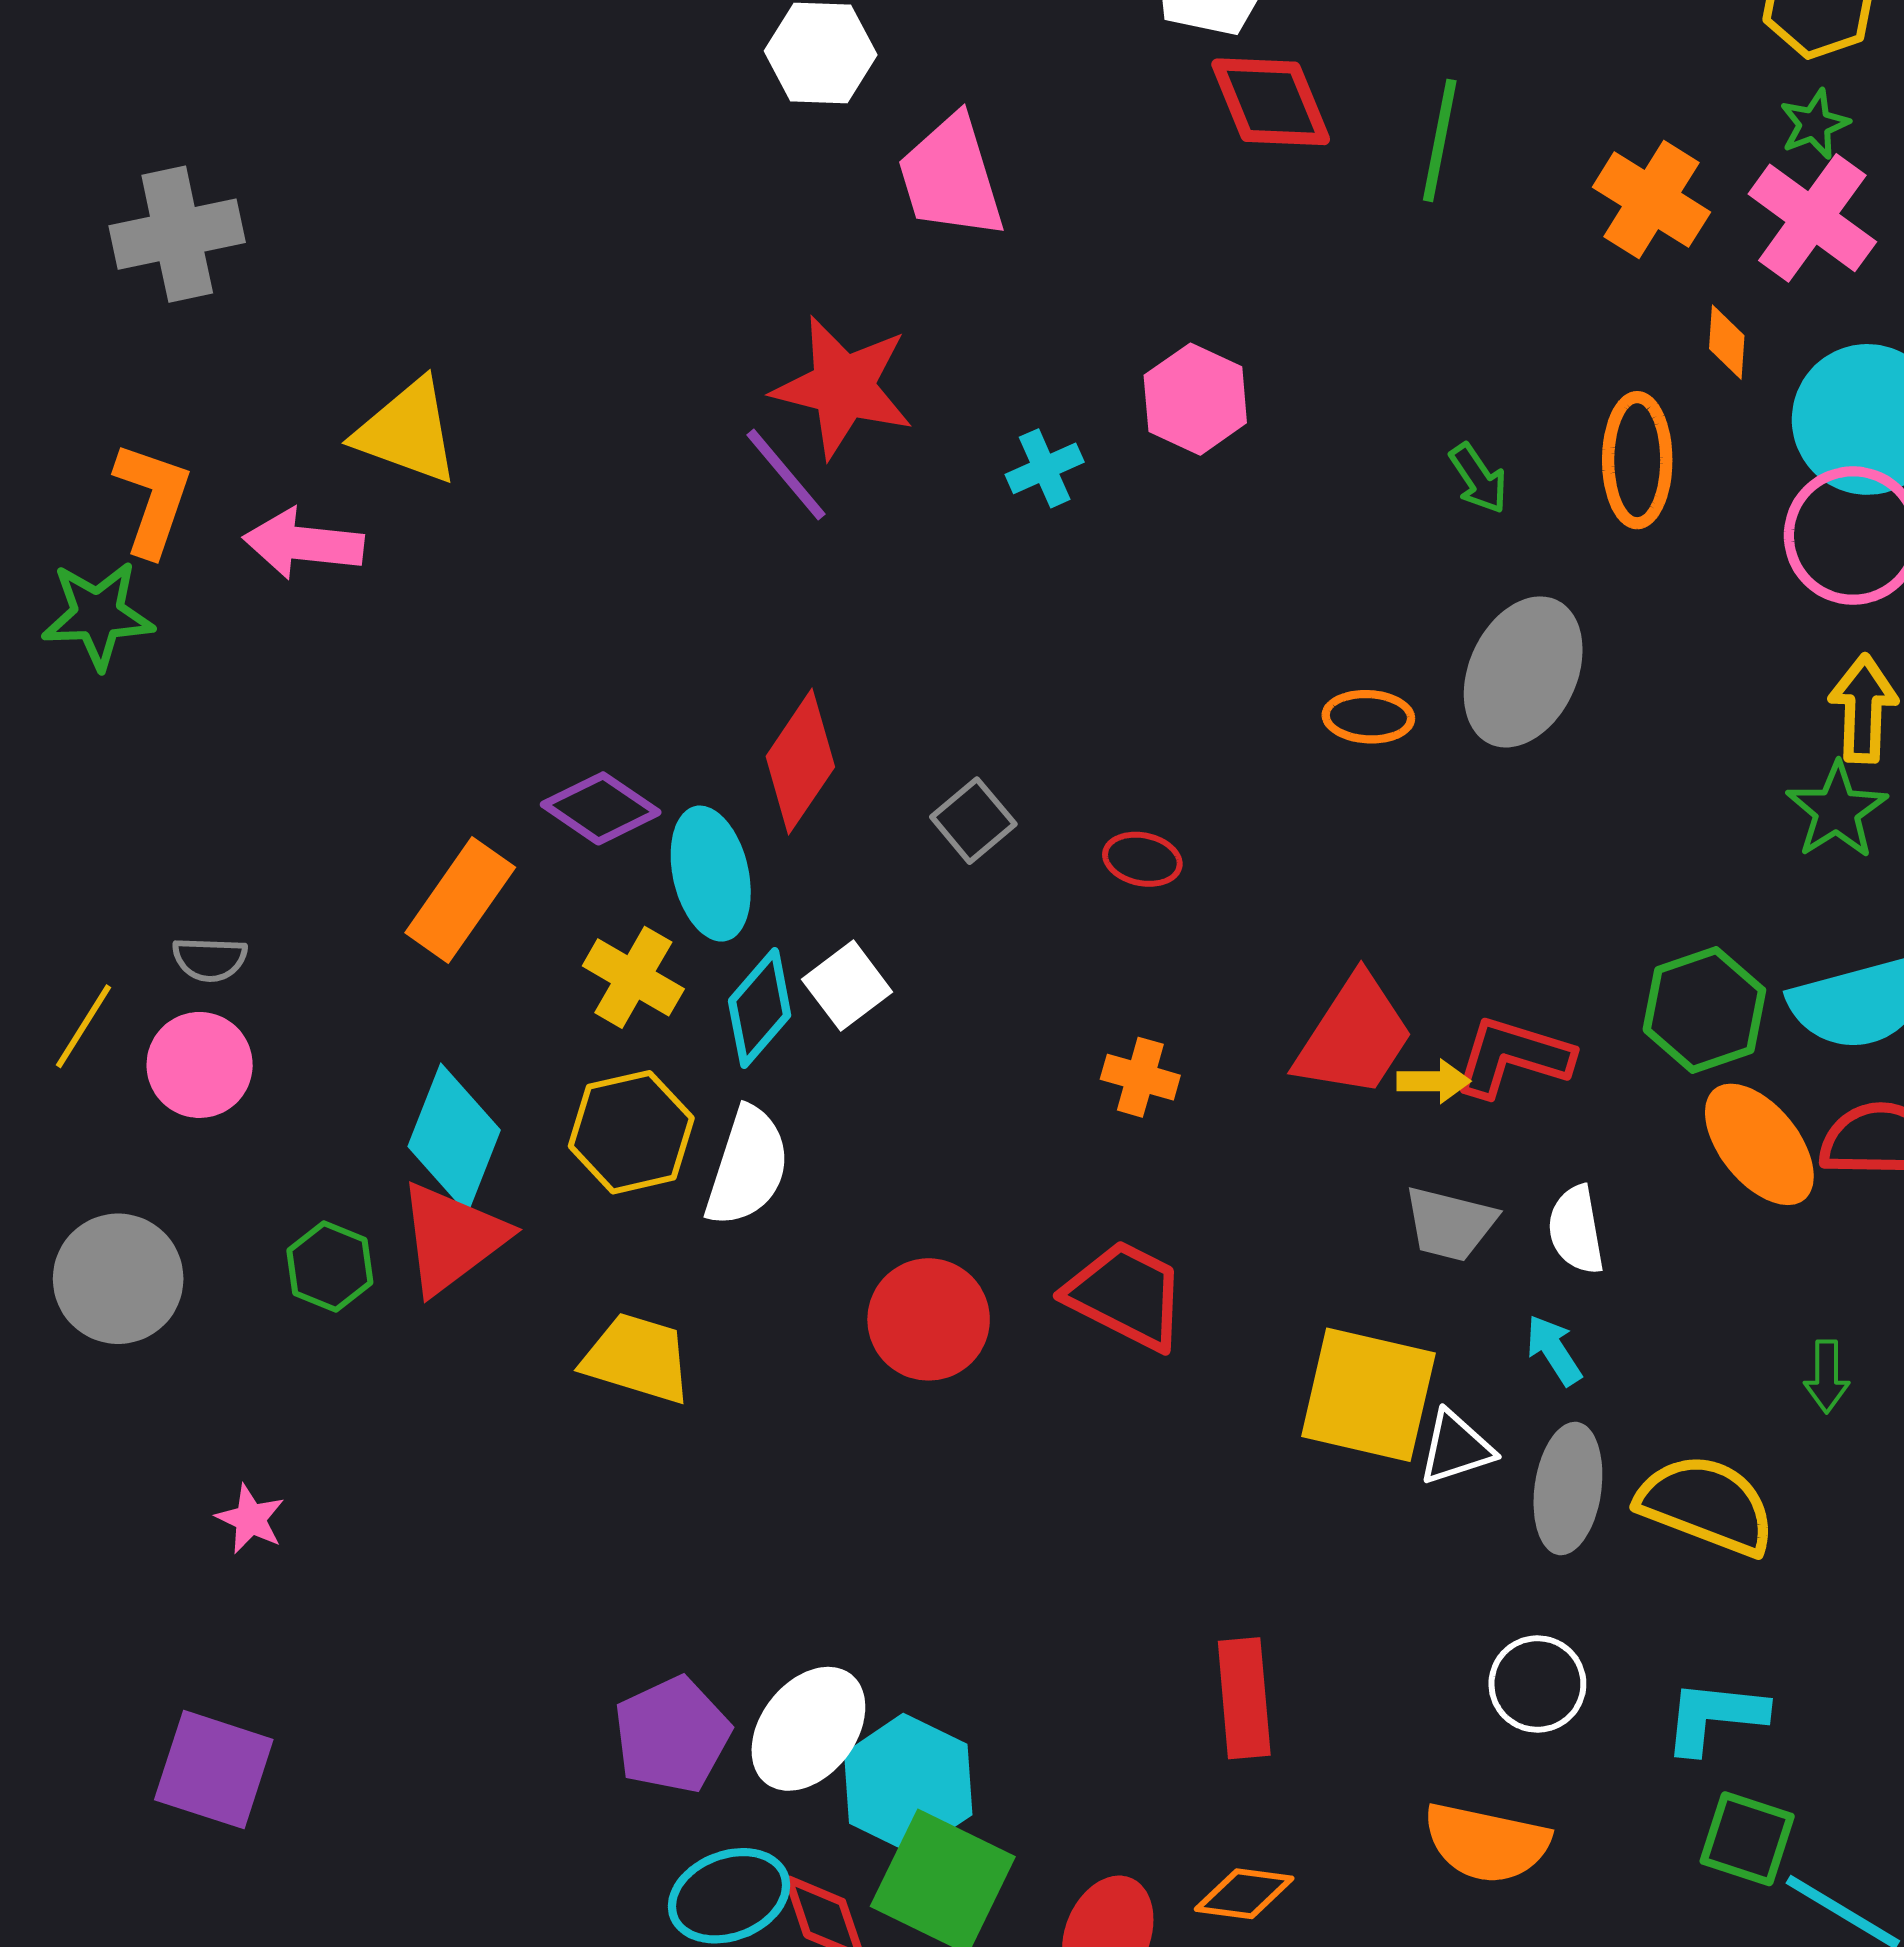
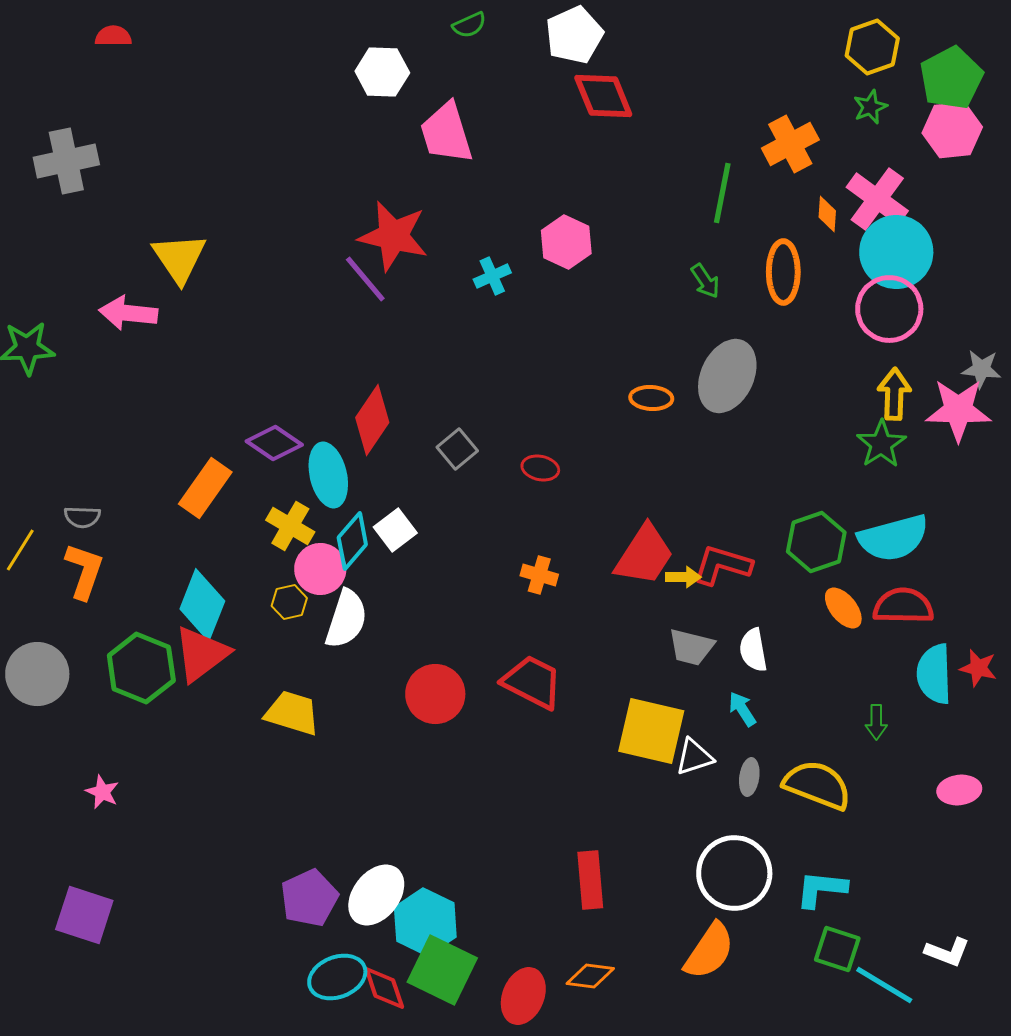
green line: (1440, 140) -> (722, 193), moved
orange cross: (1651, 200) -> (790, 144), turned 30
pink cross: (1812, 218) -> (877, 199), moved
yellow triangle: (407, 432) -> (179, 258), turned 36
orange L-shape: (153, 499) -> (84, 571), moved
pink circle: (200, 1065) -> (320, 569), moved
yellow hexagon: (631, 1132) -> (289, 602), size x0.6
orange ellipse: (1759, 1144) -> (843, 608), size x0.7
green hexagon: (330, 1267) -> (141, 668), size x1.6
gray ellipse: (1568, 1489) -> (749, 777), size x0.6
white circle: (1537, 1684) -> (734, 873), size x1.6
orange semicircle: (1487, 1843) -> (709, 951), turned -68

